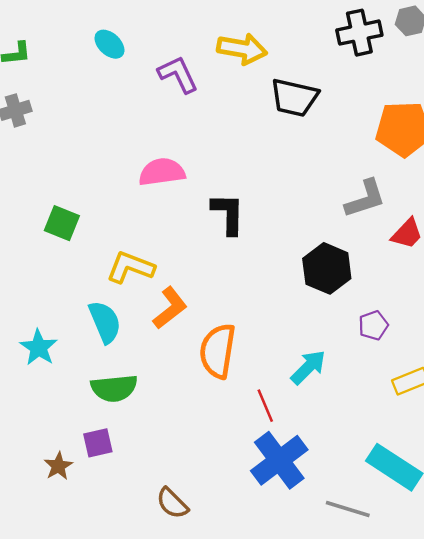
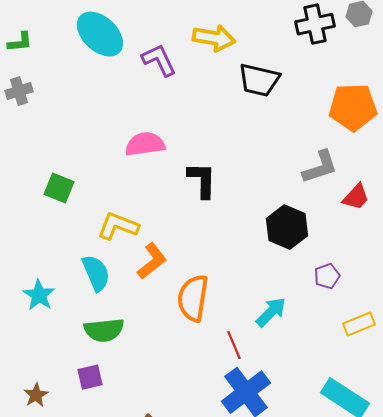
cyan ellipse: (110, 44) -> (100, 34), size x1.8
brown star: (58, 466) -> (36, 395), moved

